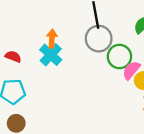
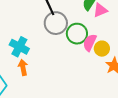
orange arrow: (52, 38) -> (23, 67), moved

